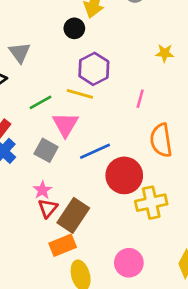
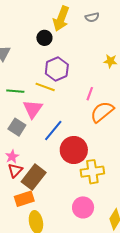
green line: (40, 102) -> (15, 91), turned 30
orange semicircle: (161, 140) -> (102, 112), moved, turned 55
blue line: (95, 151) -> (53, 130), turned -30
pink circle: (129, 263) -> (83, 207), moved

